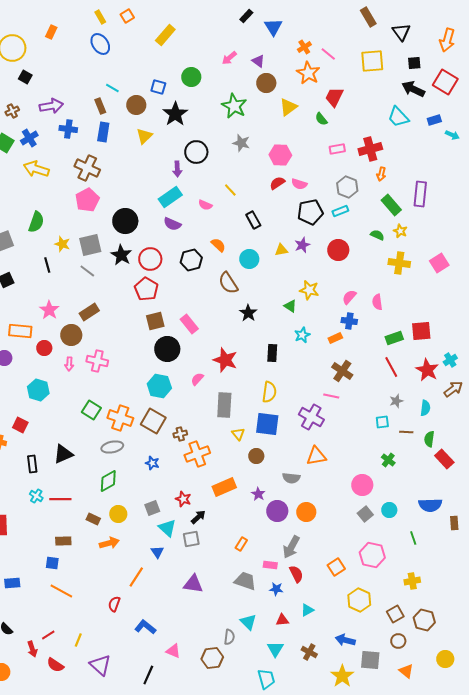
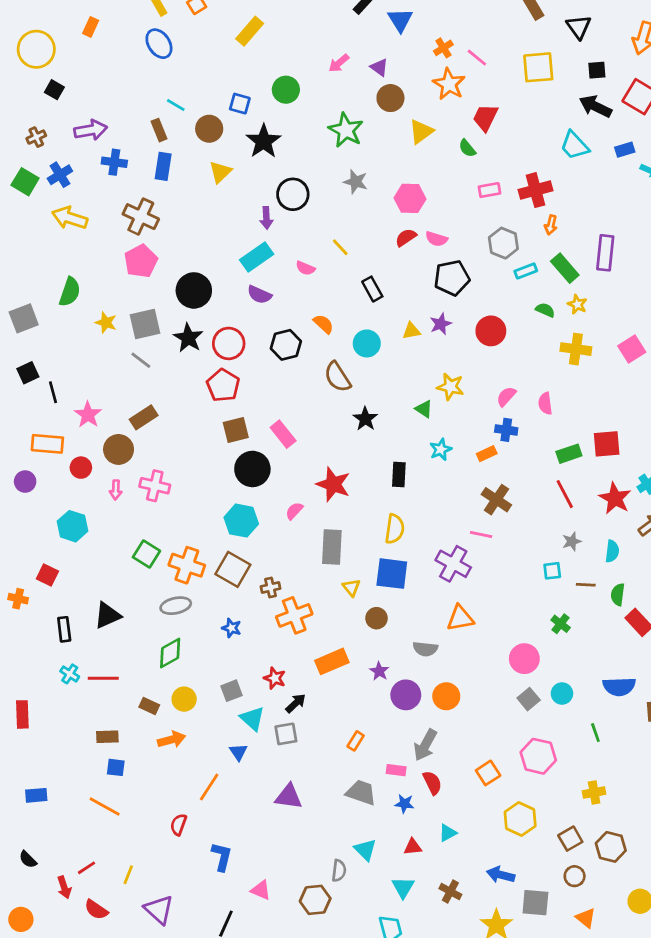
cyan rectangle: (340, 211) -> (526, 271), moved
black line: (47, 265) -> (53, 392), moved
blue square: (52, 563) -> (116, 767), moved
blue L-shape: (145, 627) -> (222, 857), turned 65

